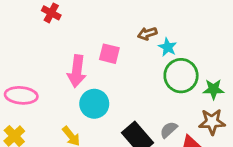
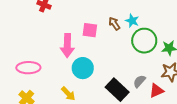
brown arrow: (147, 34) -> (114, 24), moved, turned 80

